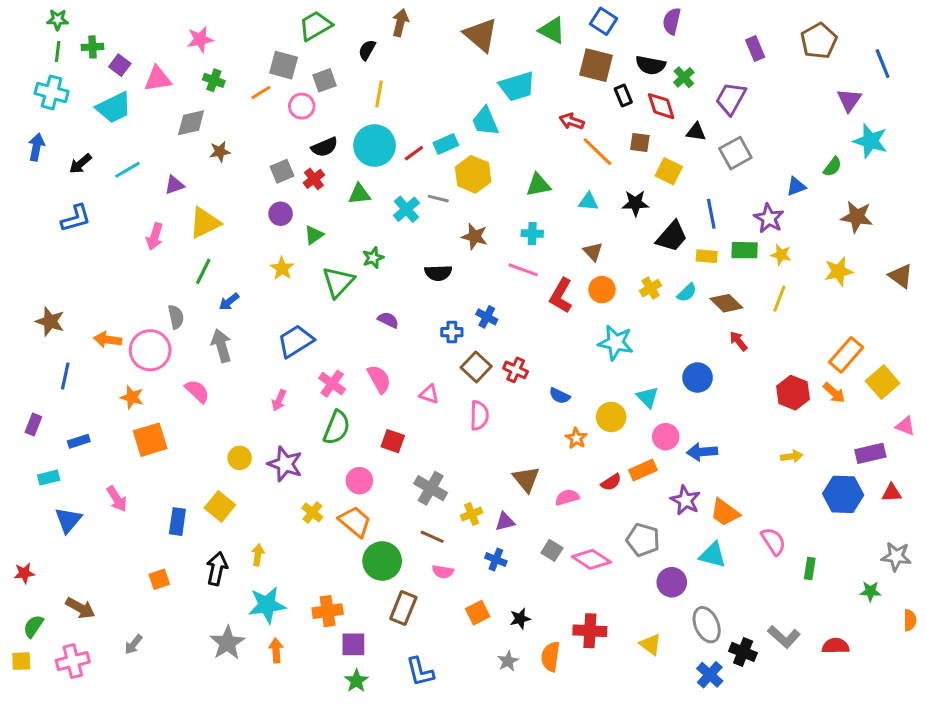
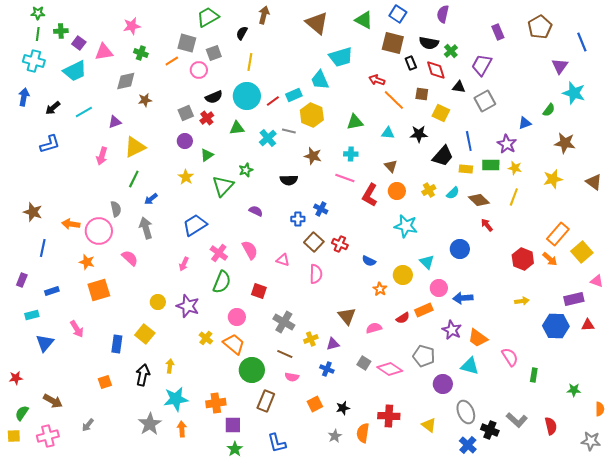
gray star: (896, 556) -> (591, 441), moved
red semicircle: (836, 646) -> (551, 426), turned 78

